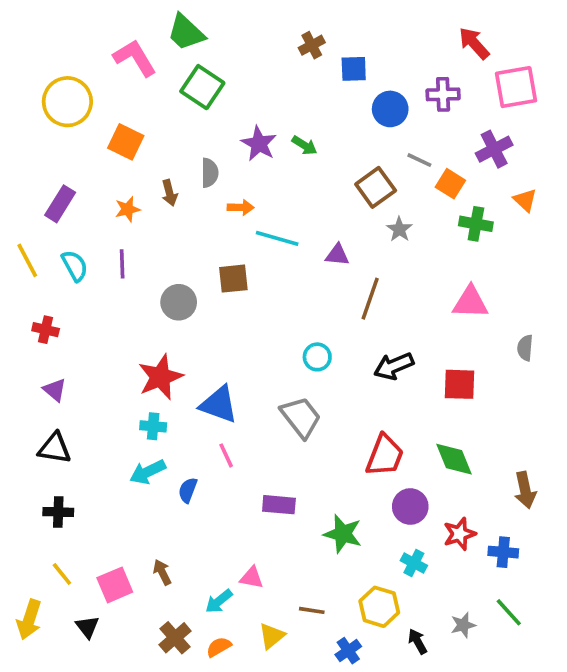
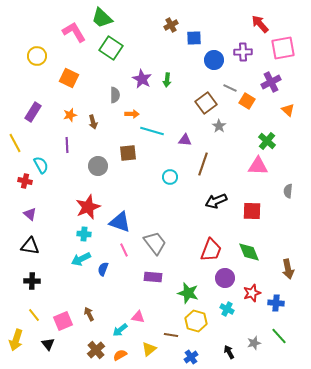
yellow circle: (67, 102) -> (37, 56), size x0.7
green arrow: (304, 145) -> (167, 80), turned 64
brown arrow: (170, 193) -> (93, 122), moved
green cross: (476, 224) -> (267, 141), moved, turned 30
cyan semicircle: (75, 266) -> (41, 165), moved
cyan circle: (317, 357) -> (170, 177), moved
gray trapezoid: (301, 417) -> (155, 243), moved
yellow hexagon: (379, 607) -> (196, 321), moved

